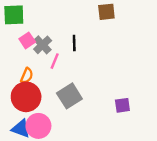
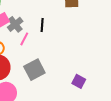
purple square: (122, 105) -> (79, 81), turned 32

